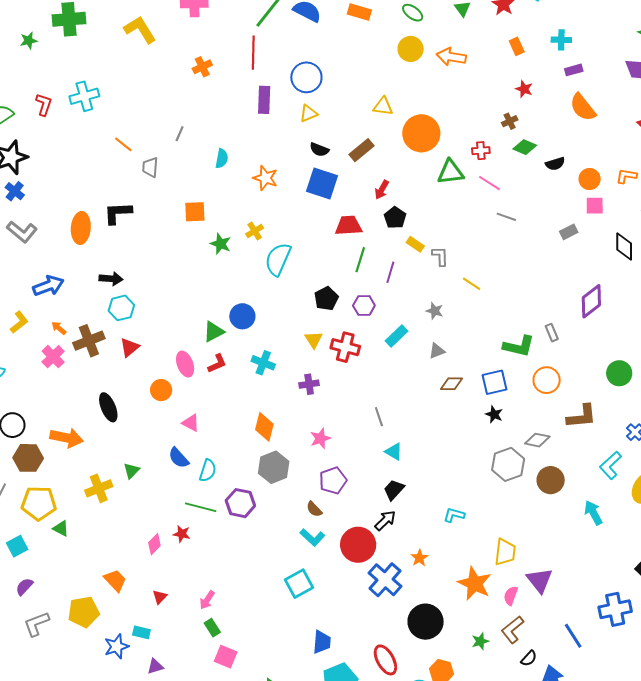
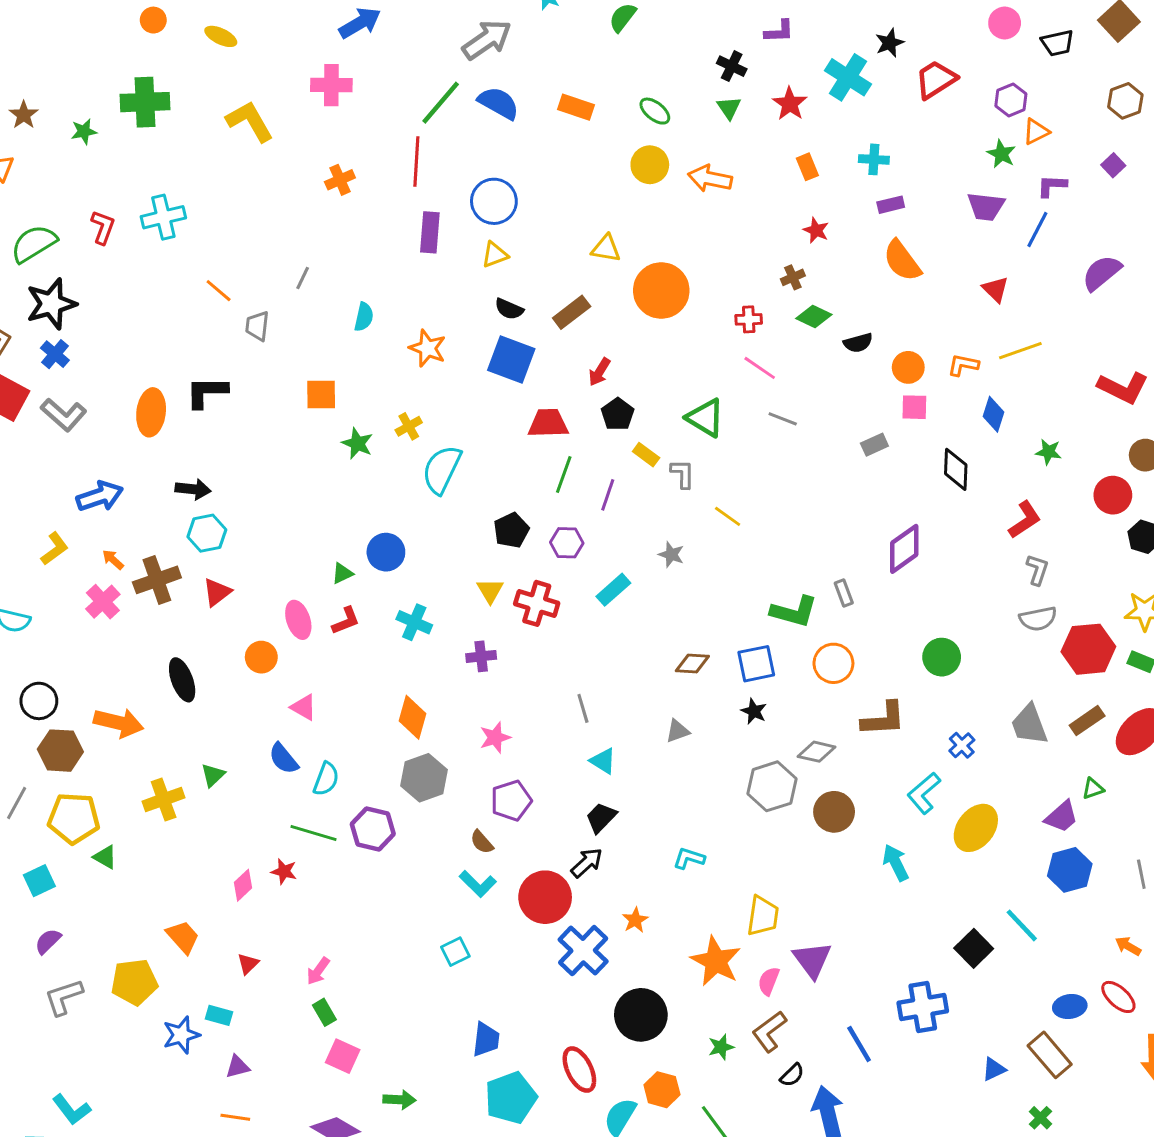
green triangle: (451, 172) -> (705, 418), moved, turned 36
green triangle: (214, 332) -> (342, 573), size x0.7
gray triangle: (437, 351) -> (677, 731), moved
cyan square: (299, 584) -> (455, 952), size x0.7

